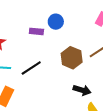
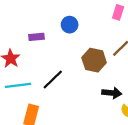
purple rectangle: (36, 31) -> (36, 37), moved

